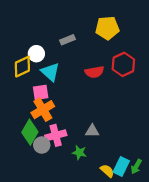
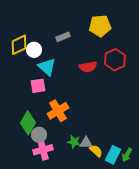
yellow diamond: (22, 67) -> (19, 45), moved
orange cross: (43, 110) -> (58, 111), moved
gray triangle: (92, 131) -> (86, 143), moved
pink cross: (56, 135) -> (43, 150), moved
yellow semicircle: (107, 171) -> (96, 151), moved

